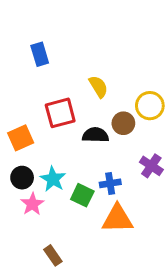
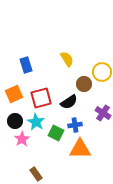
blue rectangle: (40, 54) -> (26, 65), moved
red square: (60, 113) -> (41, 98), moved
black semicircle: (95, 135) -> (69, 102), moved, turned 144

